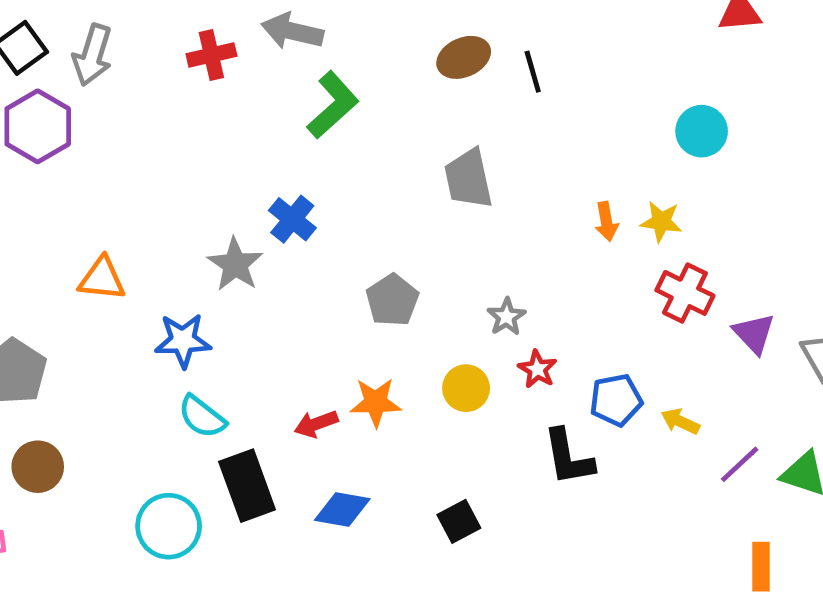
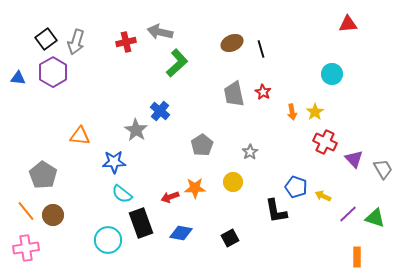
yellow star: (661, 222) -> (315, 112), turned 30
red star: (537, 369) -> (263, 92), moved
blue pentagon: (616, 400) -> (296, 187), turned 30

